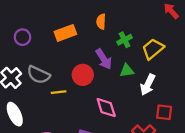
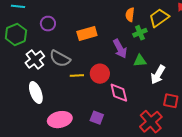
orange semicircle: (101, 22) -> (130, 15), moved
orange rectangle: (65, 33) -> (87, 34), moved
yellow trapezoid: (153, 49) -> (159, 18), moved
red circle: (83, 75) -> (100, 74), moved

